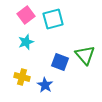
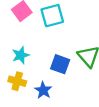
cyan star: (26, 42) -> (21, 55), moved

